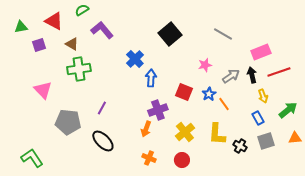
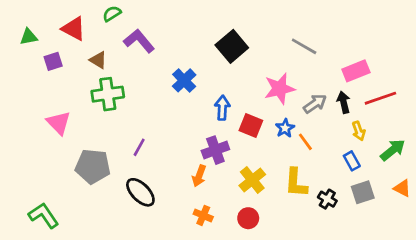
pink star: (205, 65) -> (280, 89), size x1.6
blue arrow: (151, 78) -> (222, 108), moved
orange triangle: (295, 138) -> (402, 188), turned 32

